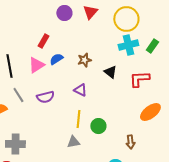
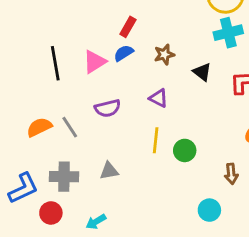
red rectangle: (43, 41) -> (128, 27), moved
gray line: (18, 95) -> (70, 127), moved
gray triangle: (73, 142) -> (109, 171), moved

